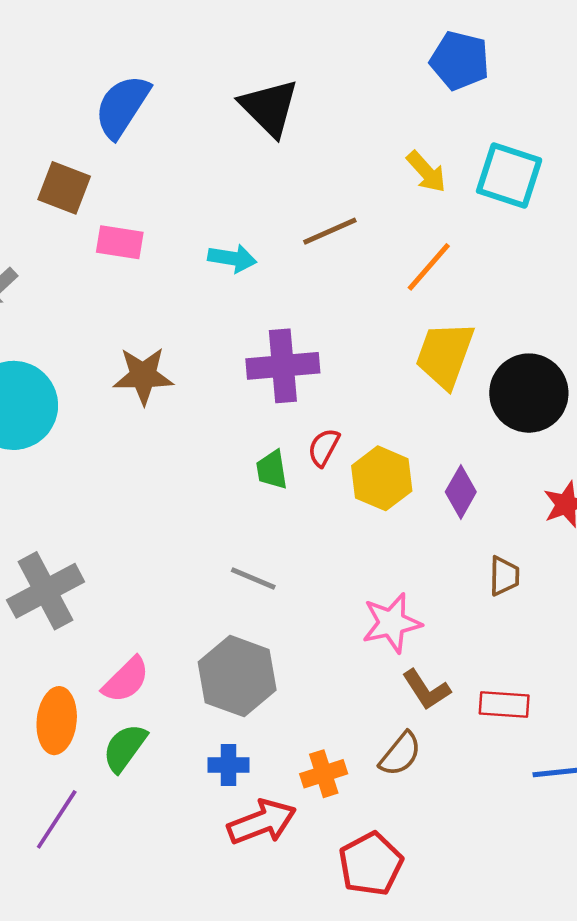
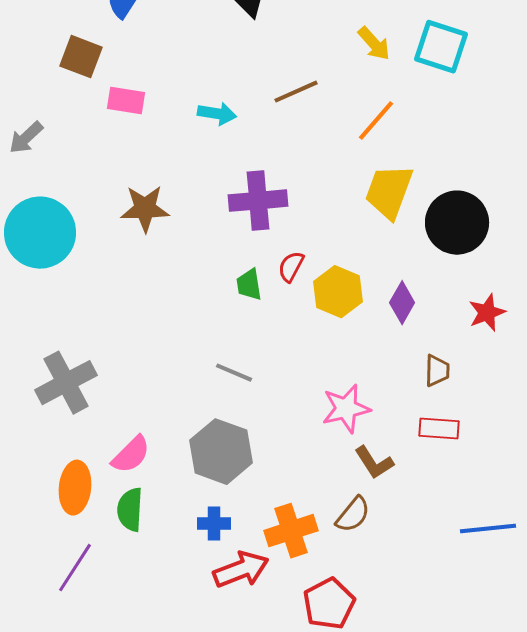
red rectangle: (504, 705) -> (439, 429), moved
green semicircle: (125, 748) -> (130, 510), turned -33
orange cross: (324, 774) -> (291, 531), size x1.4

